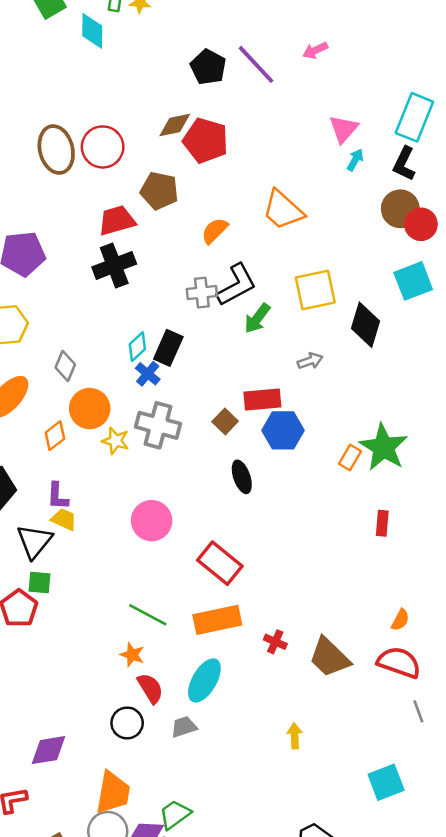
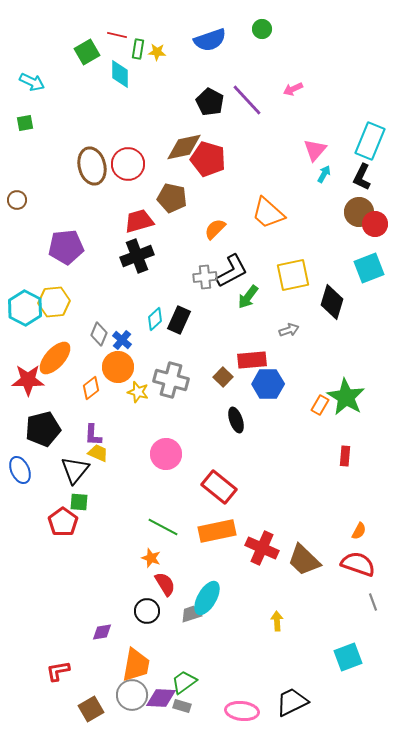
brown diamond: (175, 125) -> (184, 147), size x1.4
blue cross: (148, 374) -> (122, 340), moved
red cross: (275, 642) -> (262, 548), size x1.8
cyan ellipse: (204, 680) -> (207, 598), moved
purple diamond: (48, 750) -> (102, 632), moved, size x0.7

